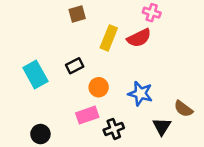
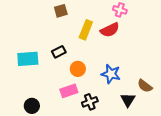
cyan rectangle: (35, 75) -> (28, 59), turned -65

